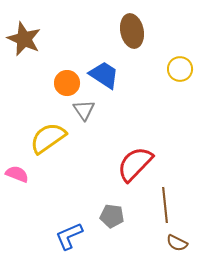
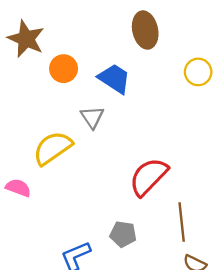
orange circle: (67, 83) -> (64, 69), moved

